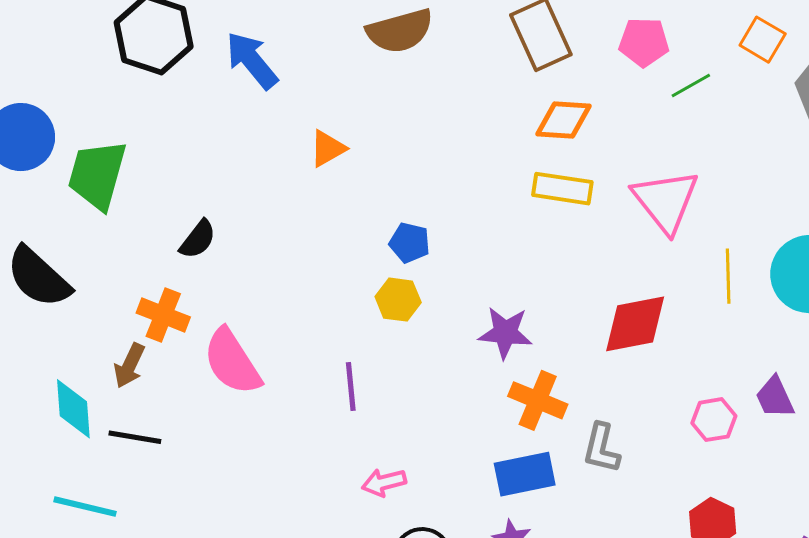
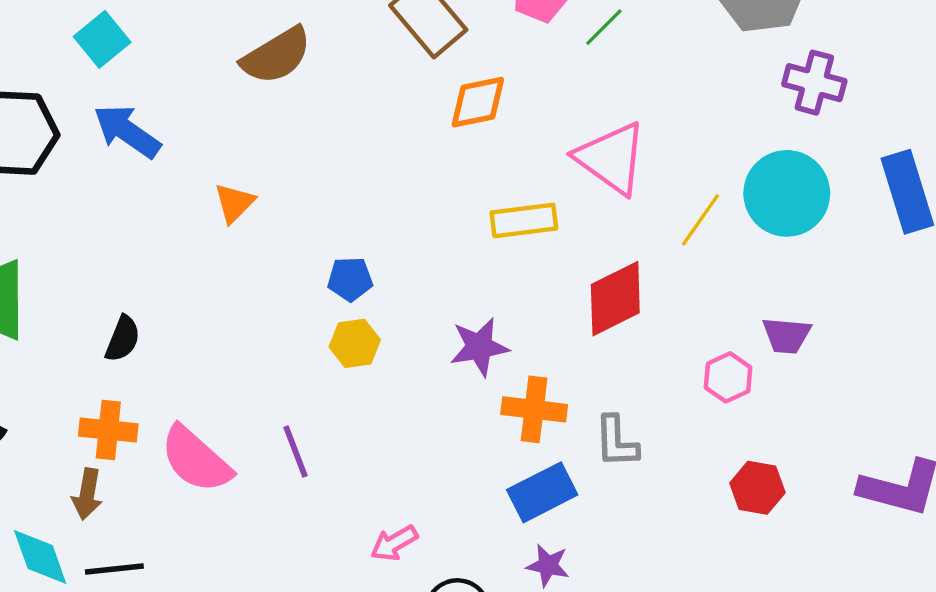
yellow rectangle: (562, 189) -> (524, 221), moved
yellow line: (728, 276) -> (701, 220), turned 52
purple line: (351, 387) -> (295, 451), moved
purple trapezoid: (775, 397) -> (787, 335), turned -45

